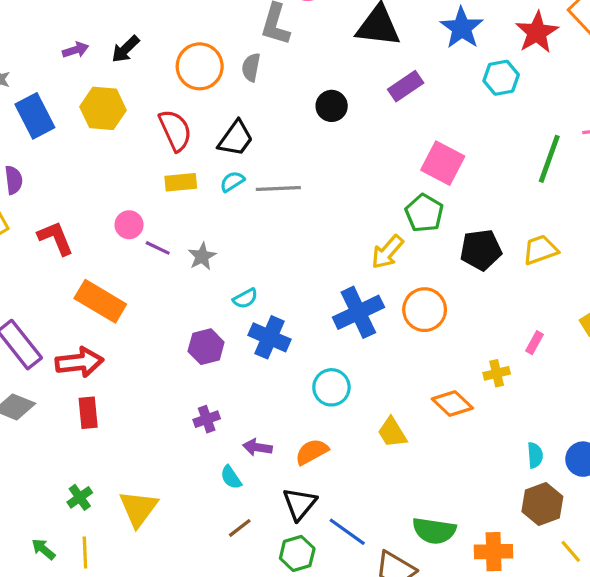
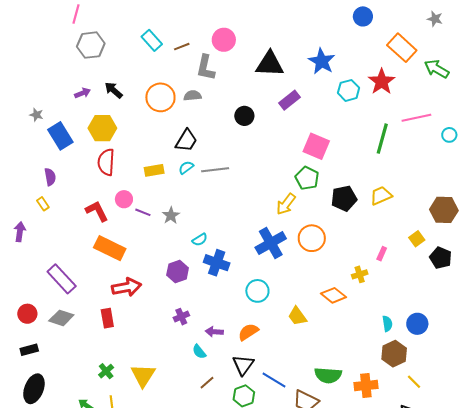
red star: (537, 32) -> (382, 82), moved
black arrow: (125, 49) -> (114, 90), turned 90
gray semicircle: (251, 67) -> (193, 96), turned 78
red semicircle: (175, 130) -> (106, 162), moved, turned -148
red L-shape: (56, 238) -> (97, 211), moved
red arrow: (79, 362) -> (127, 287), moved

